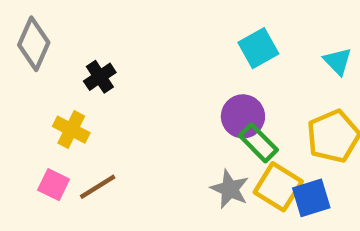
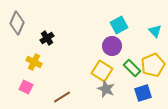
purple circle: (243, 116) -> (112, 46), moved
green rectangle: (258, 143) -> (132, 68), moved
brown line: (98, 187) -> (62, 97), moved
yellow square: (278, 187) -> (102, 71), moved

